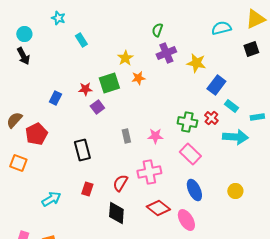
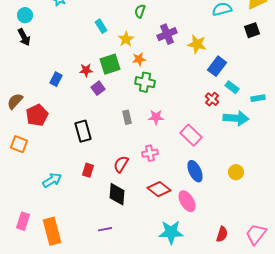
green semicircle: (157, 30) -> (140, 11), moved
cyan rectangle: (81, 40) -> (101, 26), moved
green cross: (187, 122) -> (145, 82), moved
pink cross: (149, 172) -> (150, 153), size x0.7

